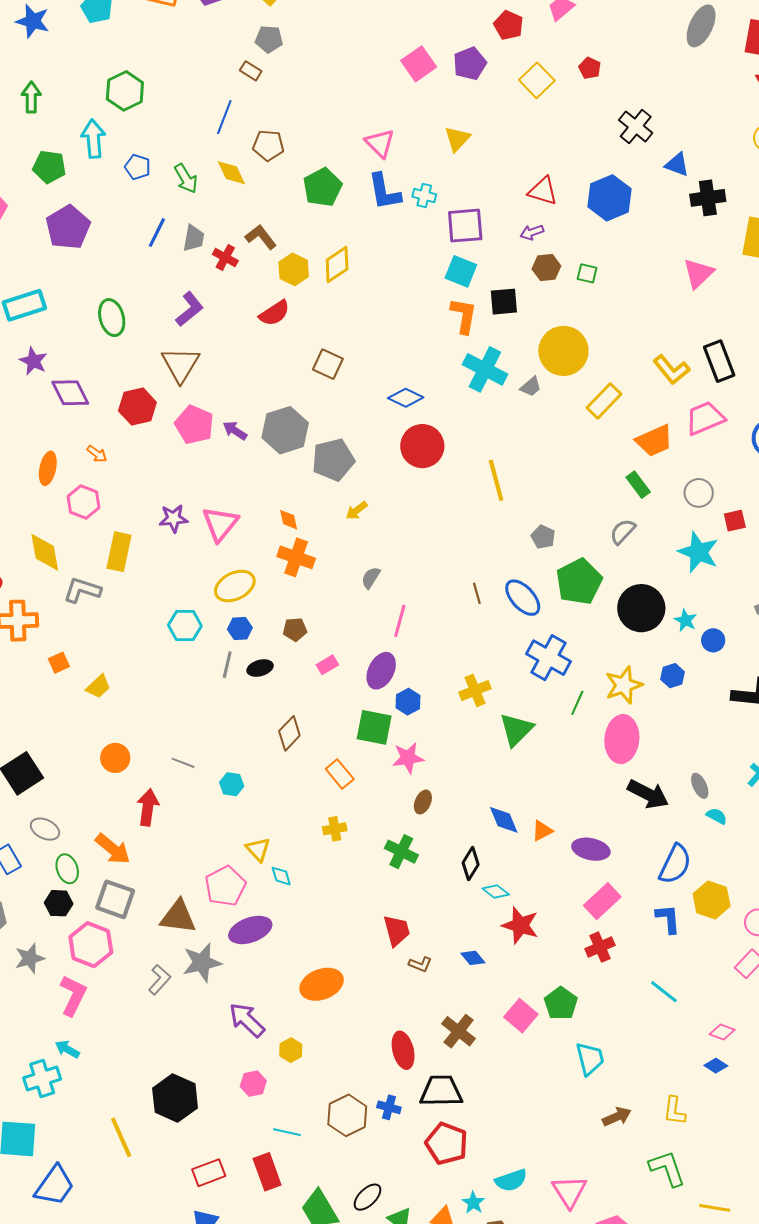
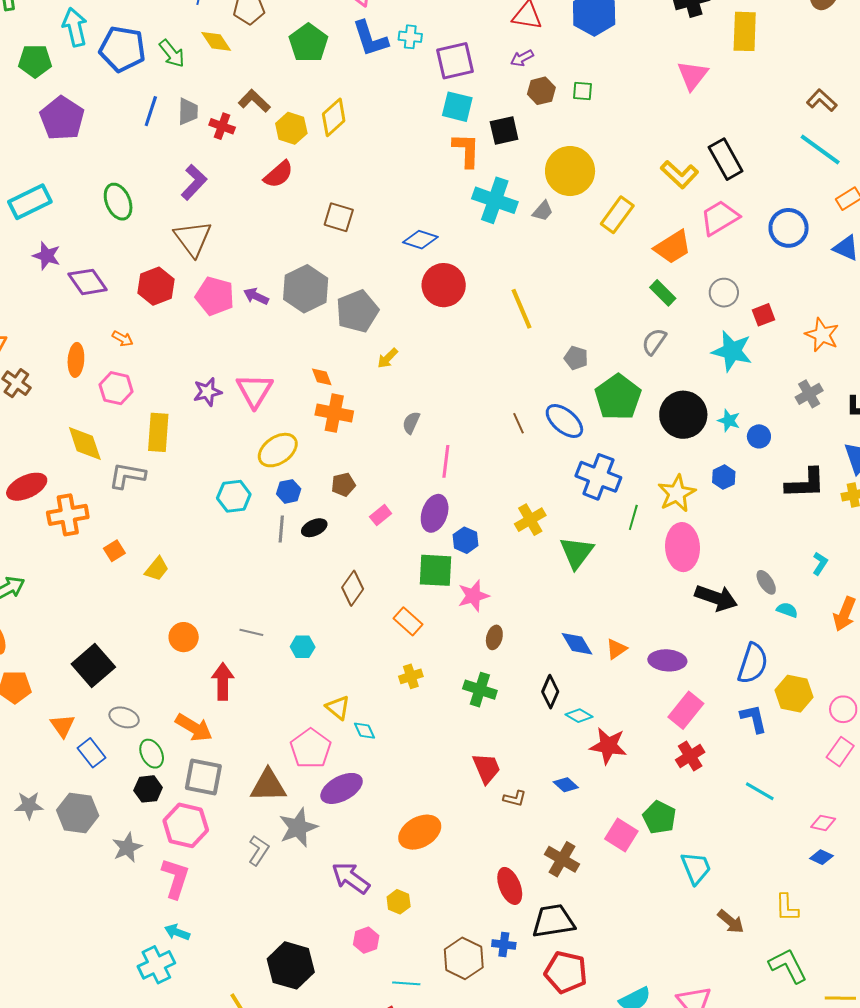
blue pentagon: (138, 167) -> (122, 49), size x1.8
brown arrow: (617, 1117) -> (731, 922), turned 72

